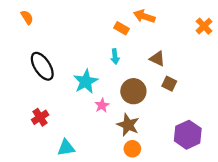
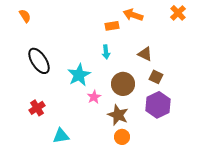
orange cross: (204, 26) -> (178, 13), moved
orange rectangle: (121, 28) -> (112, 26), turned -40
purple hexagon: (188, 135) -> (158, 105), moved

